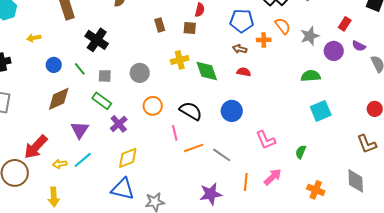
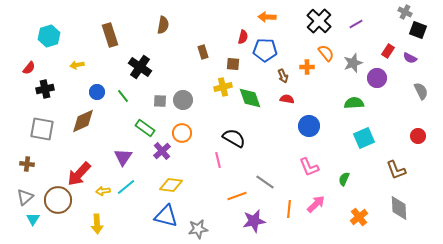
blue pentagon: (242, 21) -> (265, 50), moved
brown square: (190, 28) -> (233, 64), moved
purple semicircle: (359, 46) -> (410, 58), moved
brown arrow: (240, 49) -> (283, 76), turned -128
gray square: (105, 76) -> (160, 101), moved
brown diamond: (59, 99) -> (83, 121), moved
orange circle: (153, 106) -> (182, 133), moved
blue circle: (232, 111) -> (309, 126), moved
brown L-shape: (367, 144) -> (396, 170), moved
orange line: (194, 148) -> (237, 196), moved
yellow diamond: (128, 158) -> (171, 185), turned 30
orange cross: (316, 190) -> (359, 217), turned 30

